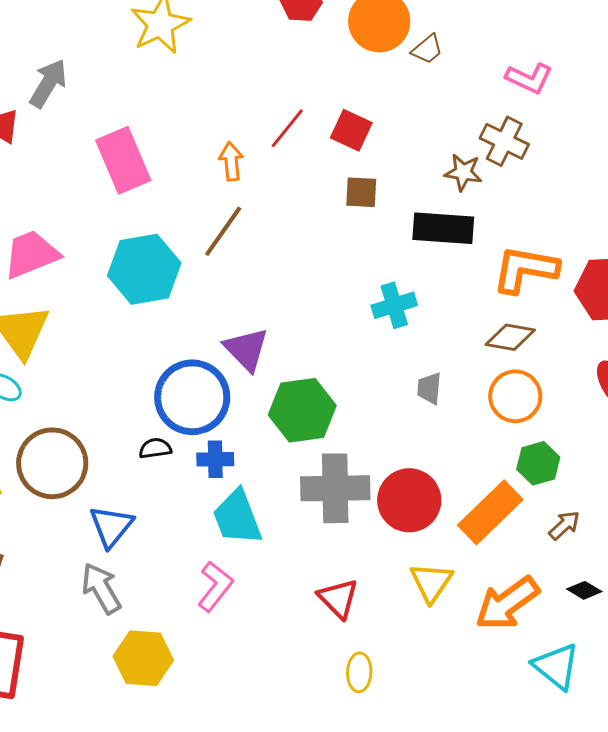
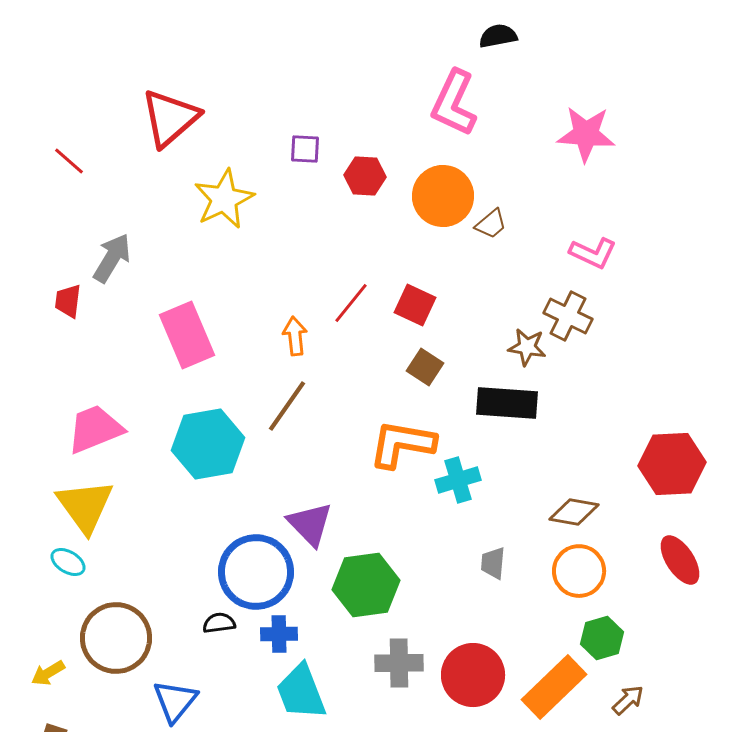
brown square: (361, 192) -> (425, 367), turned 30
orange L-shape: (525, 269) -> (402, 444), moved
gray cross: (335, 488) -> (399, 663), size x0.7

